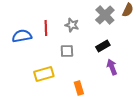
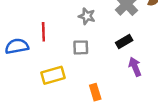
red line: (46, 28) -> (43, 32), moved
blue semicircle: (22, 36) -> (17, 46), moved

